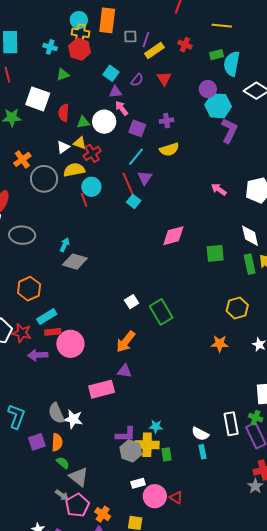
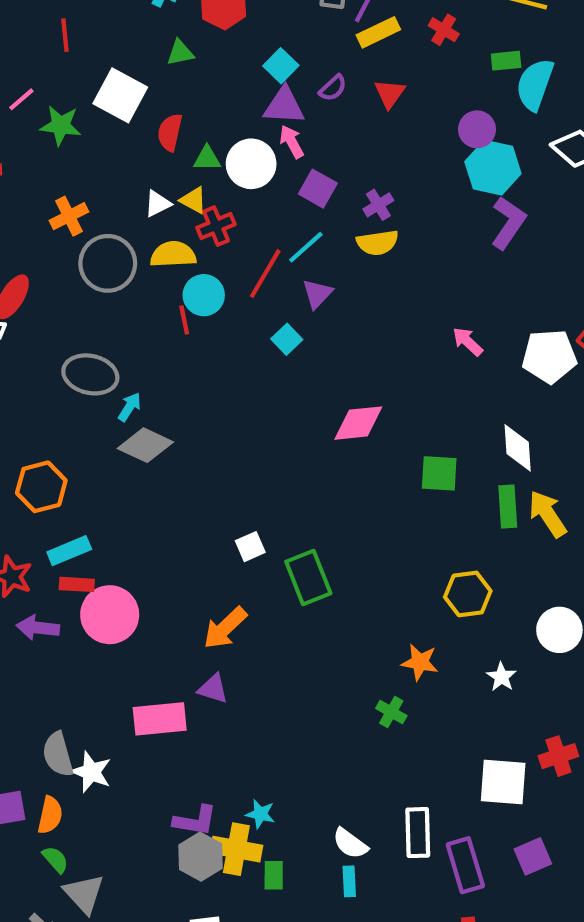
purple triangle: (115, 92) -> (284, 106), size x1.5
purple cross: (167, 121) -> (378, 205), moved, turned -32
red line: (129, 185) -> (265, 274), moved, turned 45
gray ellipse: (22, 235) -> (90, 374), moved
green cross: (256, 418) -> (391, 712), moved

